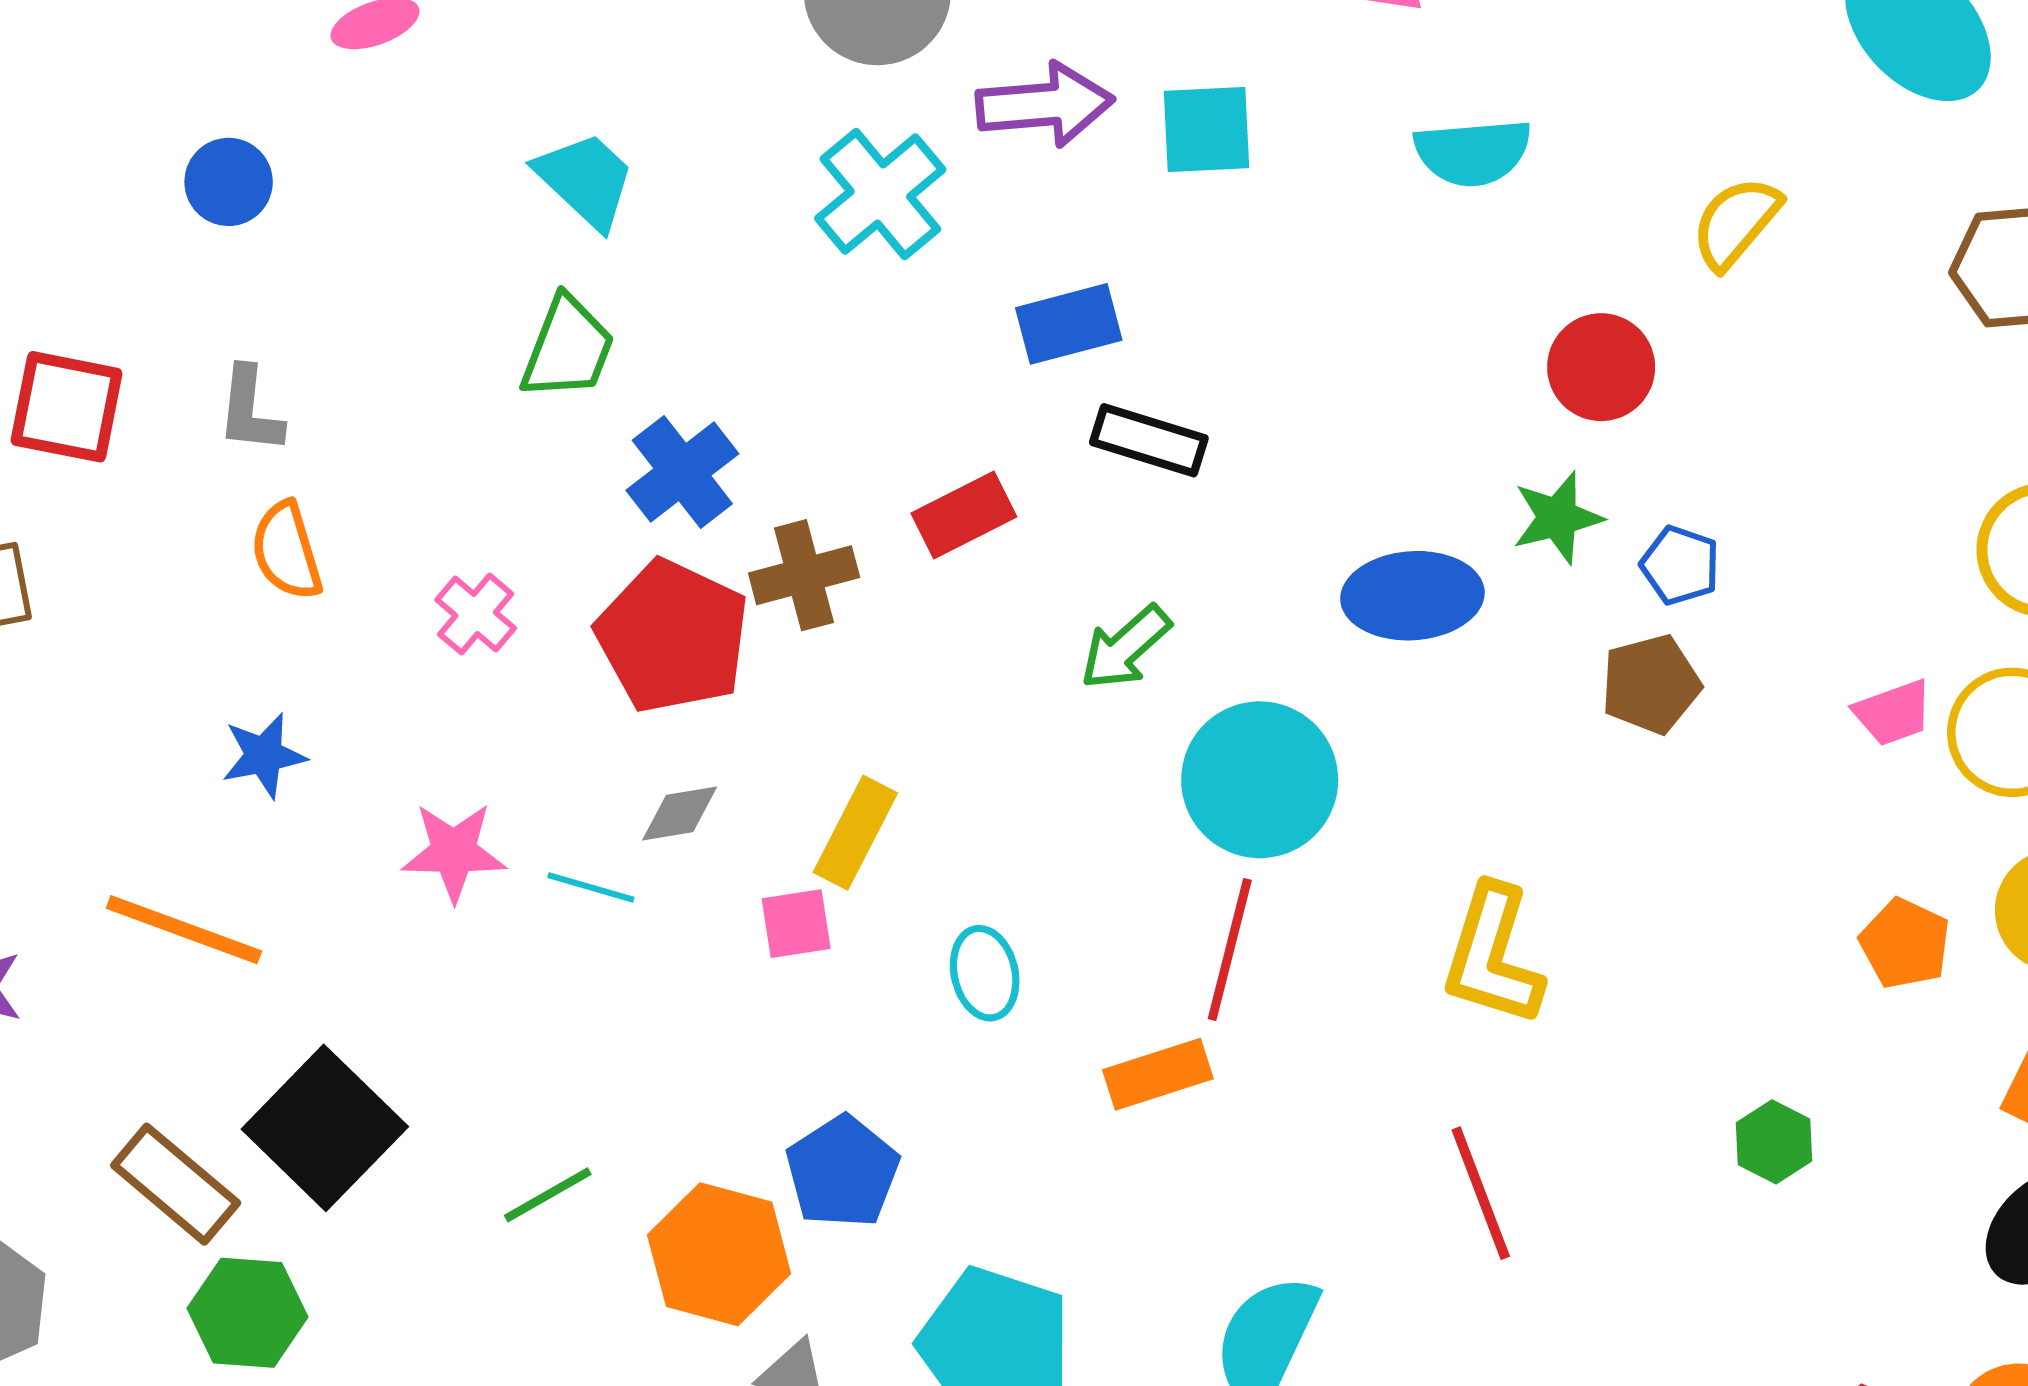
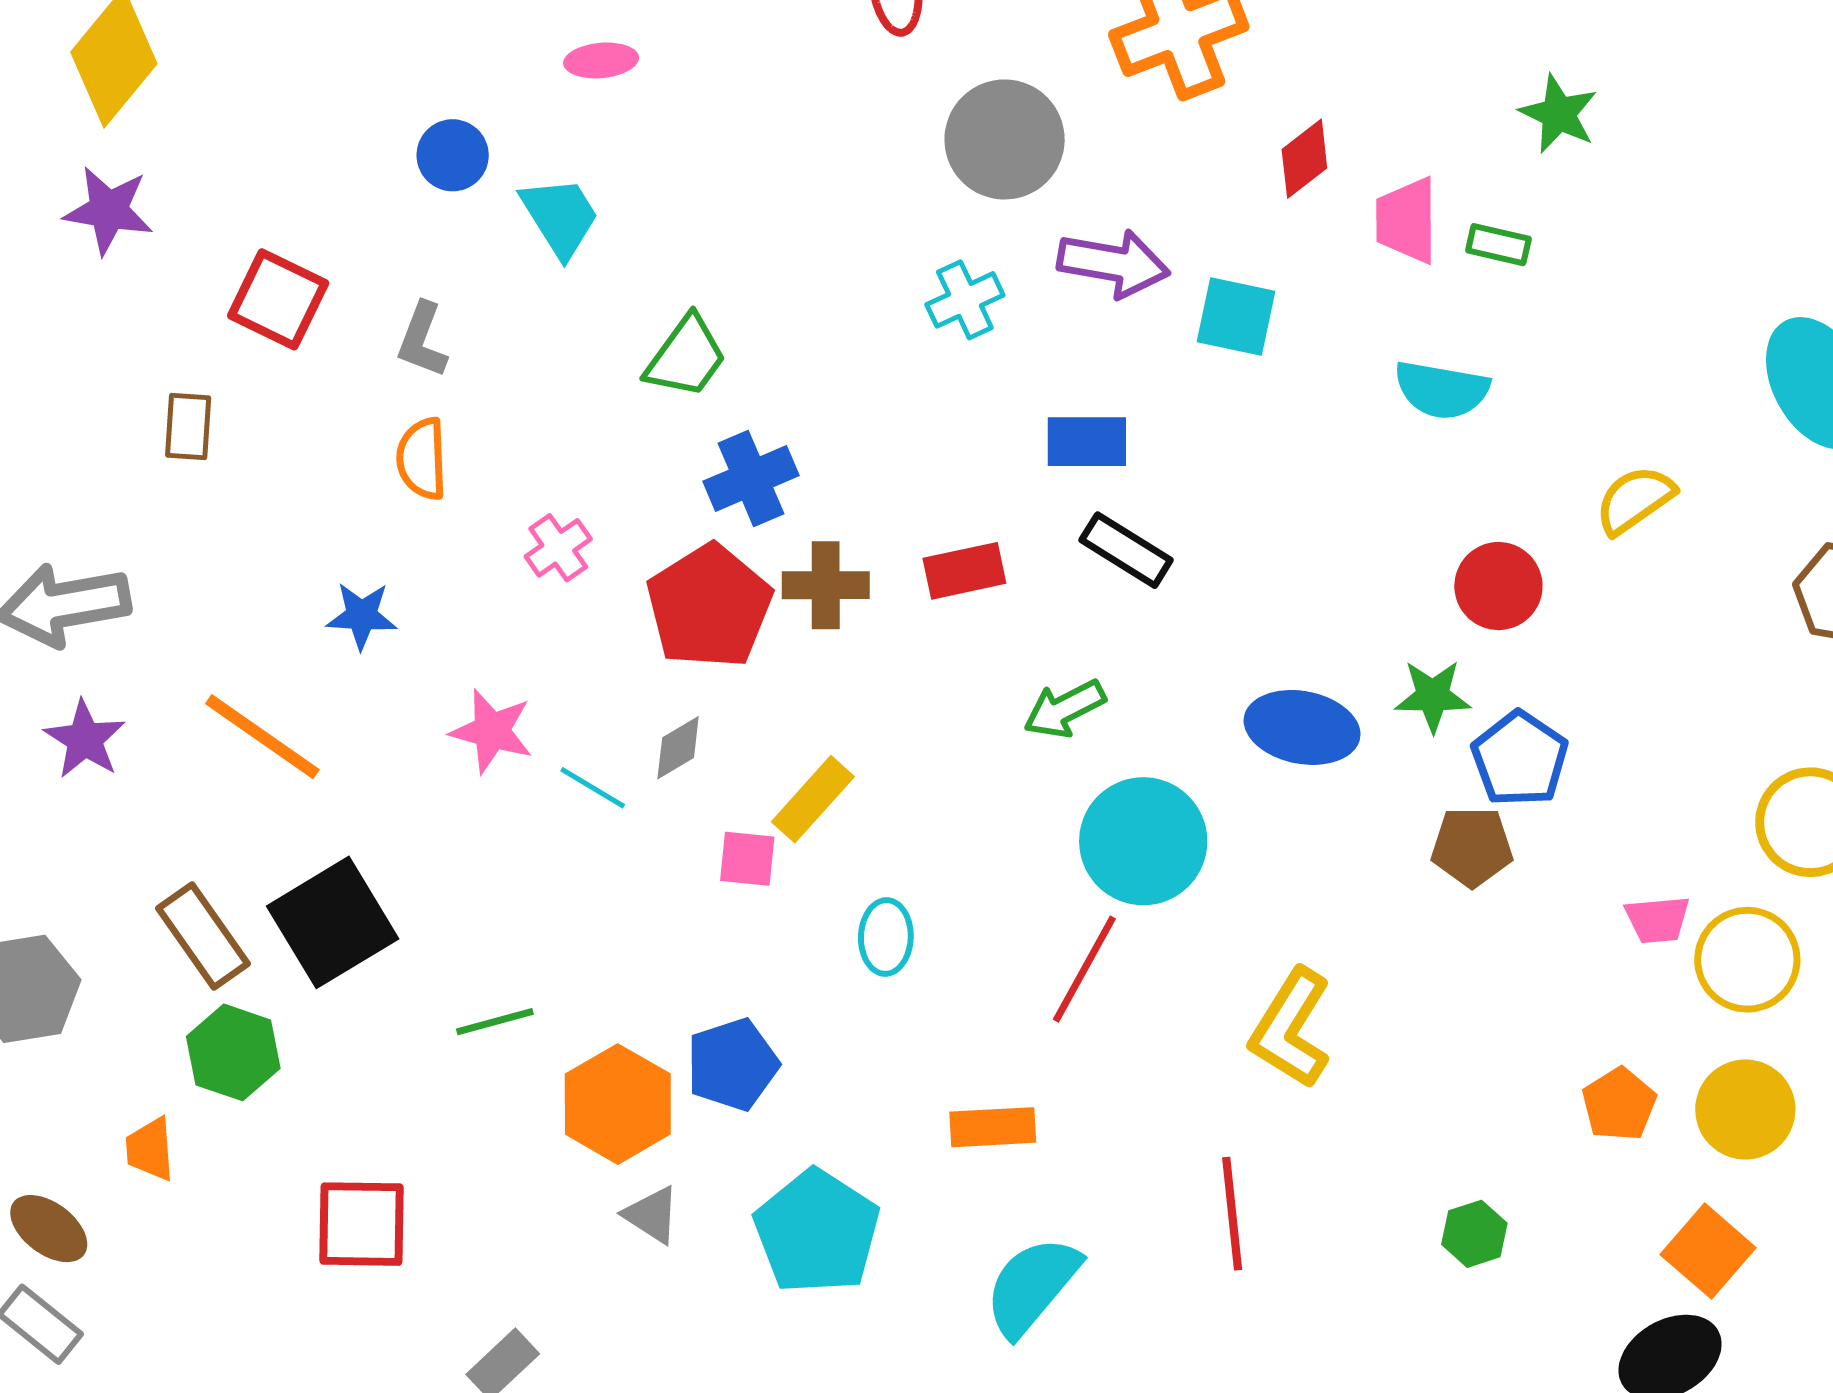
cyan trapezoid: (586, 180) -> (560, 217), moved
cyan cross: (880, 194) -> (965, 300), size x0.7
blue pentagon: (1680, 565) -> (1520, 759), size x1.5
gray diamond: (680, 813) -> (678, 748), turned -36
orange rectangle: (1158, 1074) -> (993, 1127), moved

